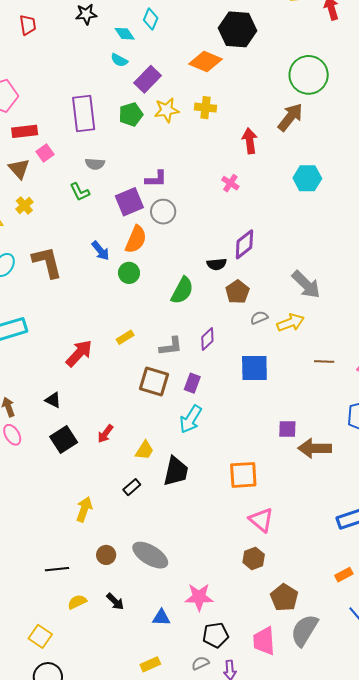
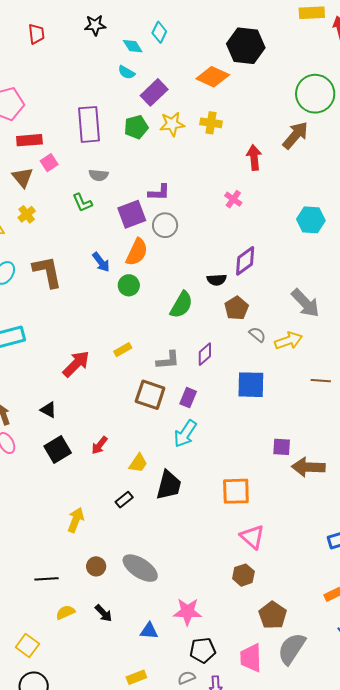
cyan hexagon: (307, 178) -> (311, 220), moved
gray semicircle: (259, 318) -> (257, 335), turned 60

